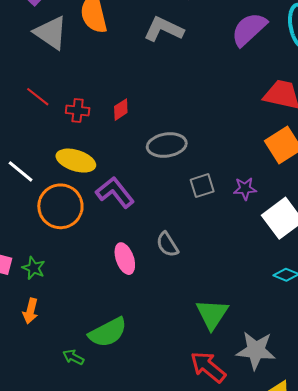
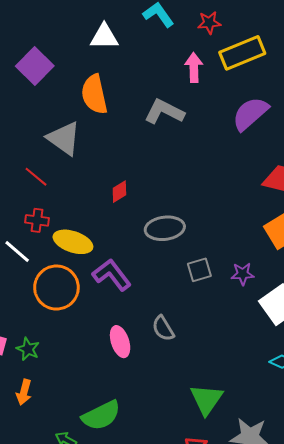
gray triangle: (51, 33) -> (64, 138), moved
red cross: (78, 110) -> (37, 220), moved

